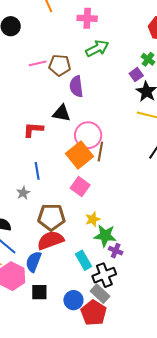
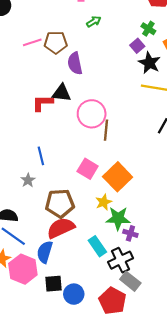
green arrow: (97, 48) -> (94, 21), size x0.6
red L-shape: (33, 130) -> (43, 103), moved
orange square: (80, 155) -> (118, 177), moved
gray rectangle: (100, 294) -> (130, 281), moved
blue circle: (73, 300) -> (74, 294), moved

